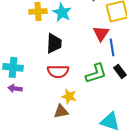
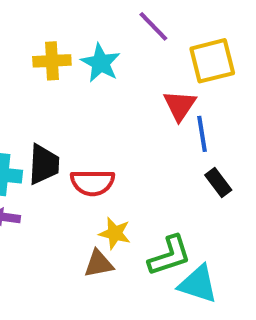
black trapezoid: (54, 43) -> (44, 164), moved
green L-shape: (96, 73) -> (170, 256), moved

